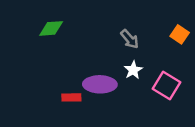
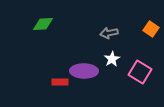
gray arrow: (130, 39) -> (109, 33), turned 120

